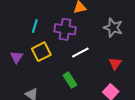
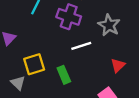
gray star: (113, 28) -> (109, 25), moved
yellow square: (41, 52) -> (34, 64), moved

